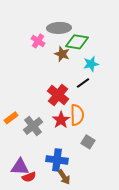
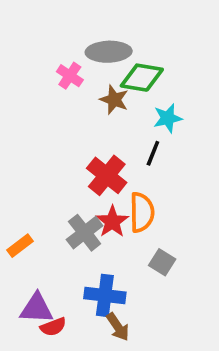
black line: (83, 83) -> (153, 153), turned -32
orange rectangle: (11, 118) -> (20, 246), moved
gray cross: (33, 126) -> (85, 233), moved

